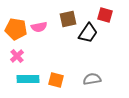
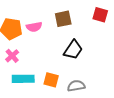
black trapezoid: (88, 33) -> (73, 50), moved
gray semicircle: (92, 79) -> (76, 86), moved

